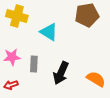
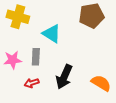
gray rectangle: (34, 64) -> (36, 57), moved
red arrow: (11, 85) -> (32, 83), moved

